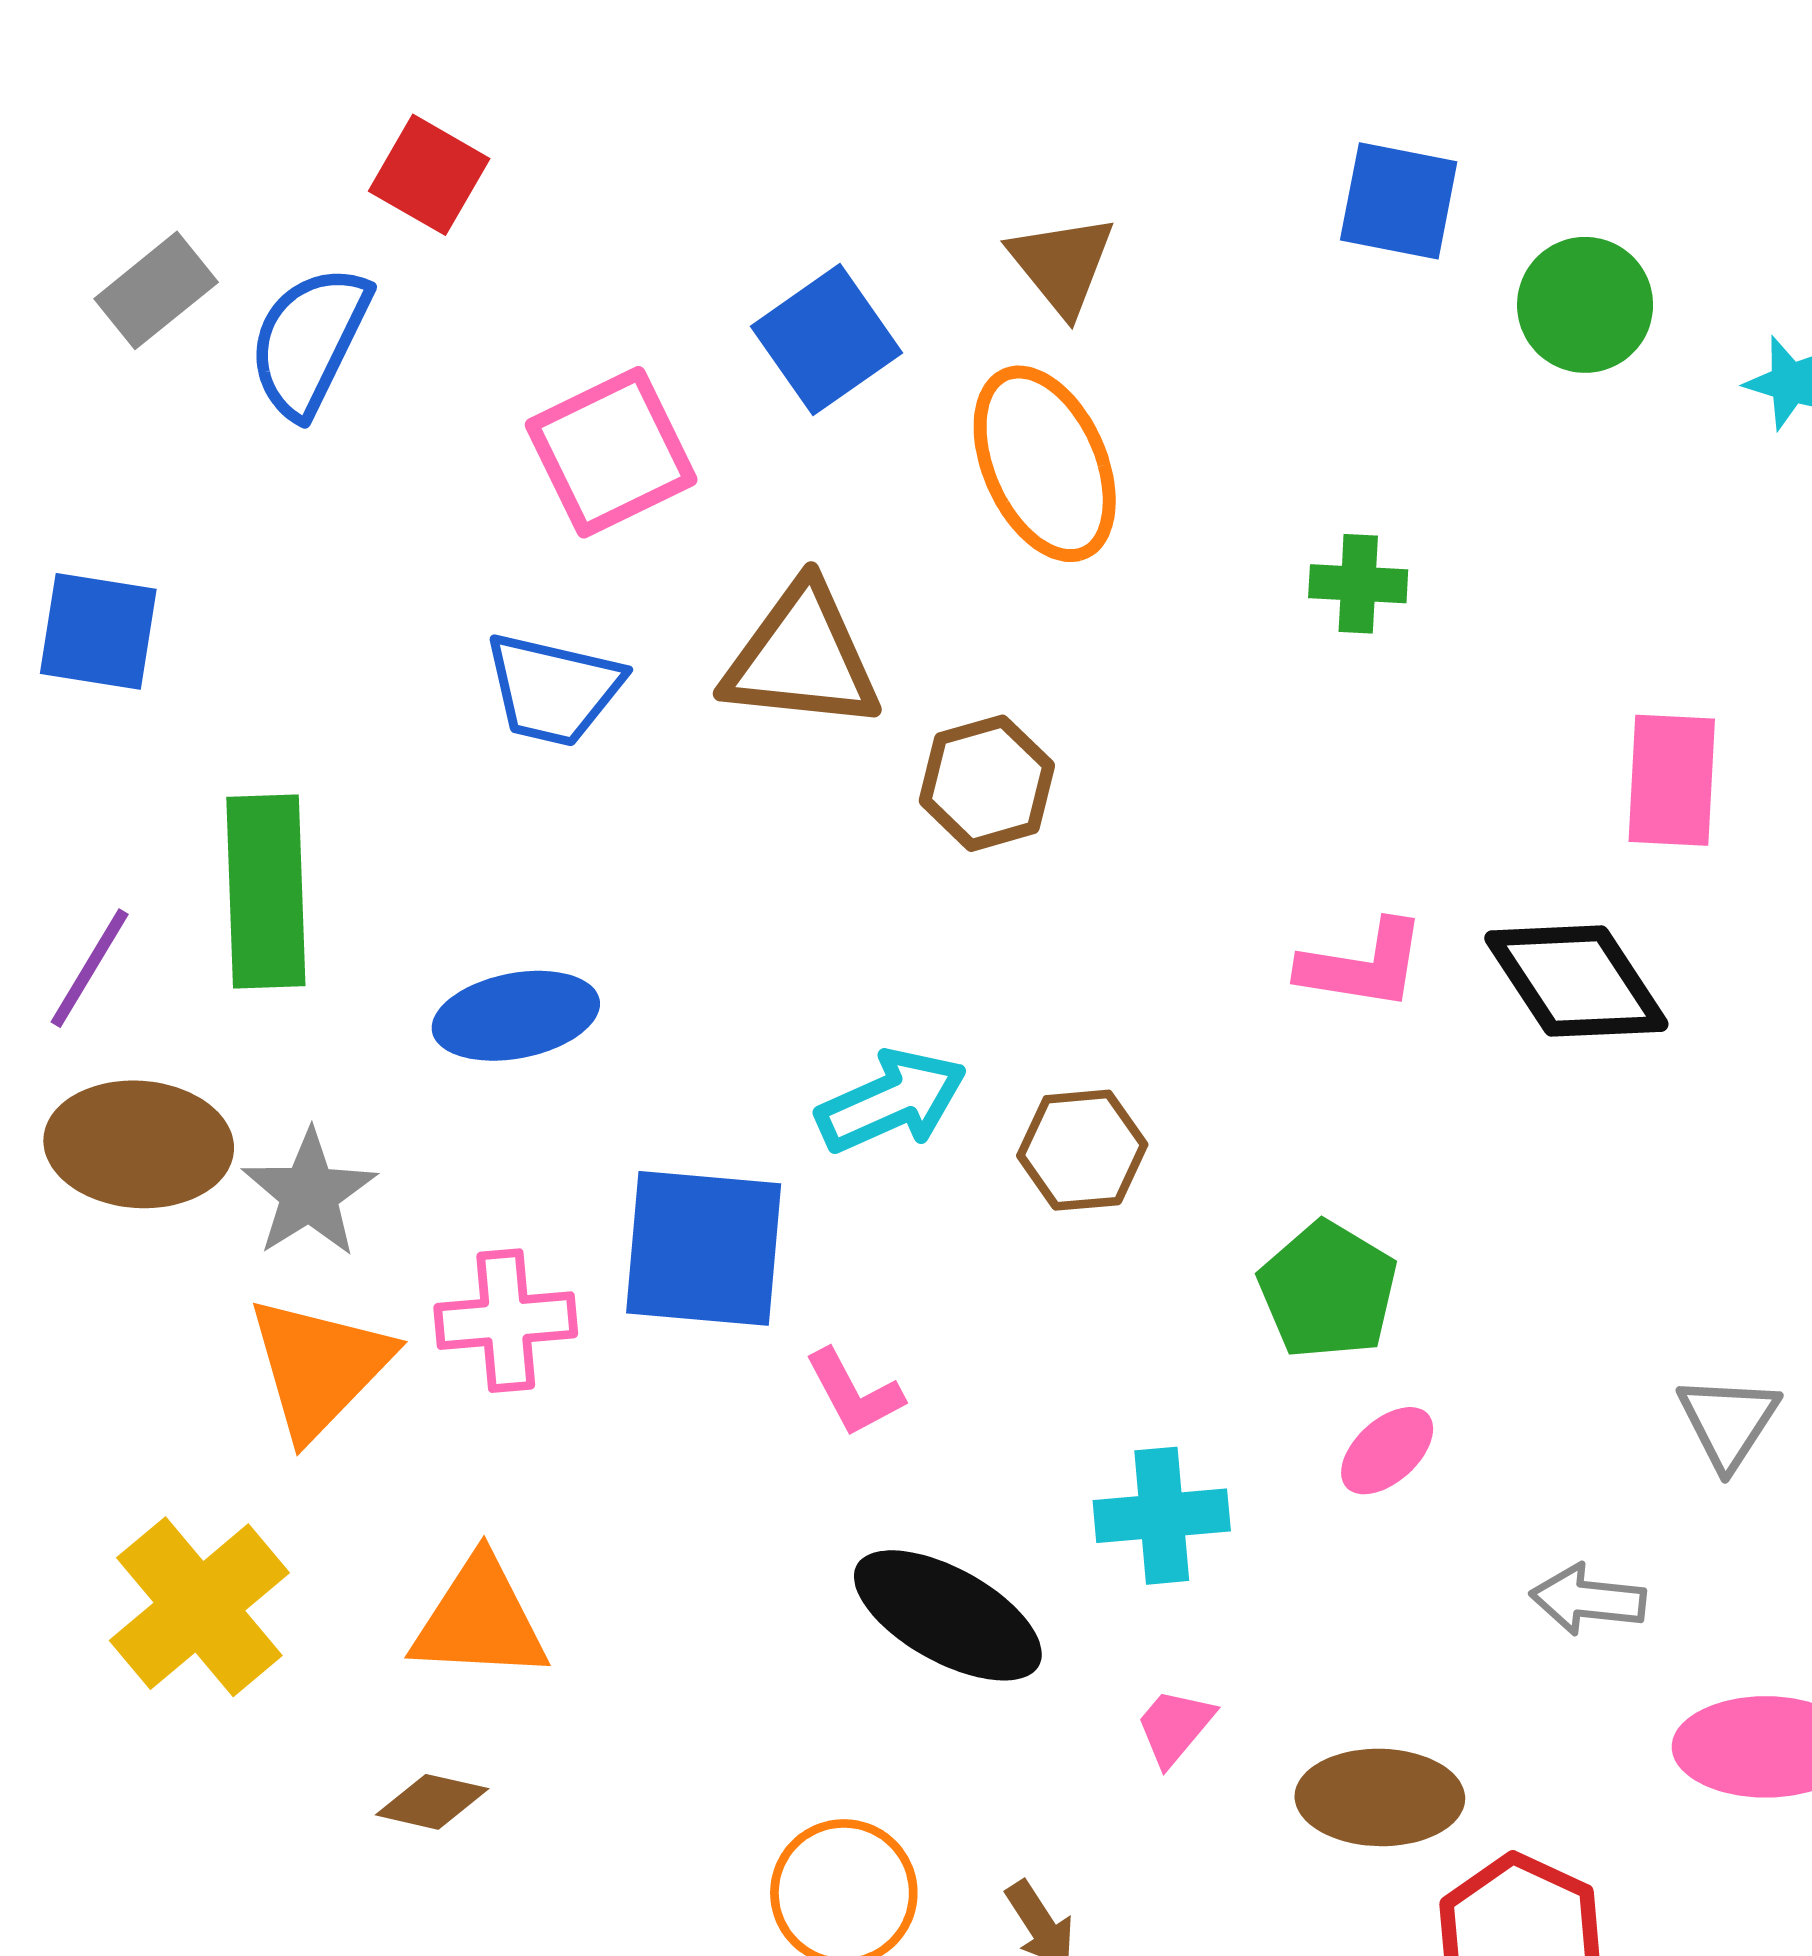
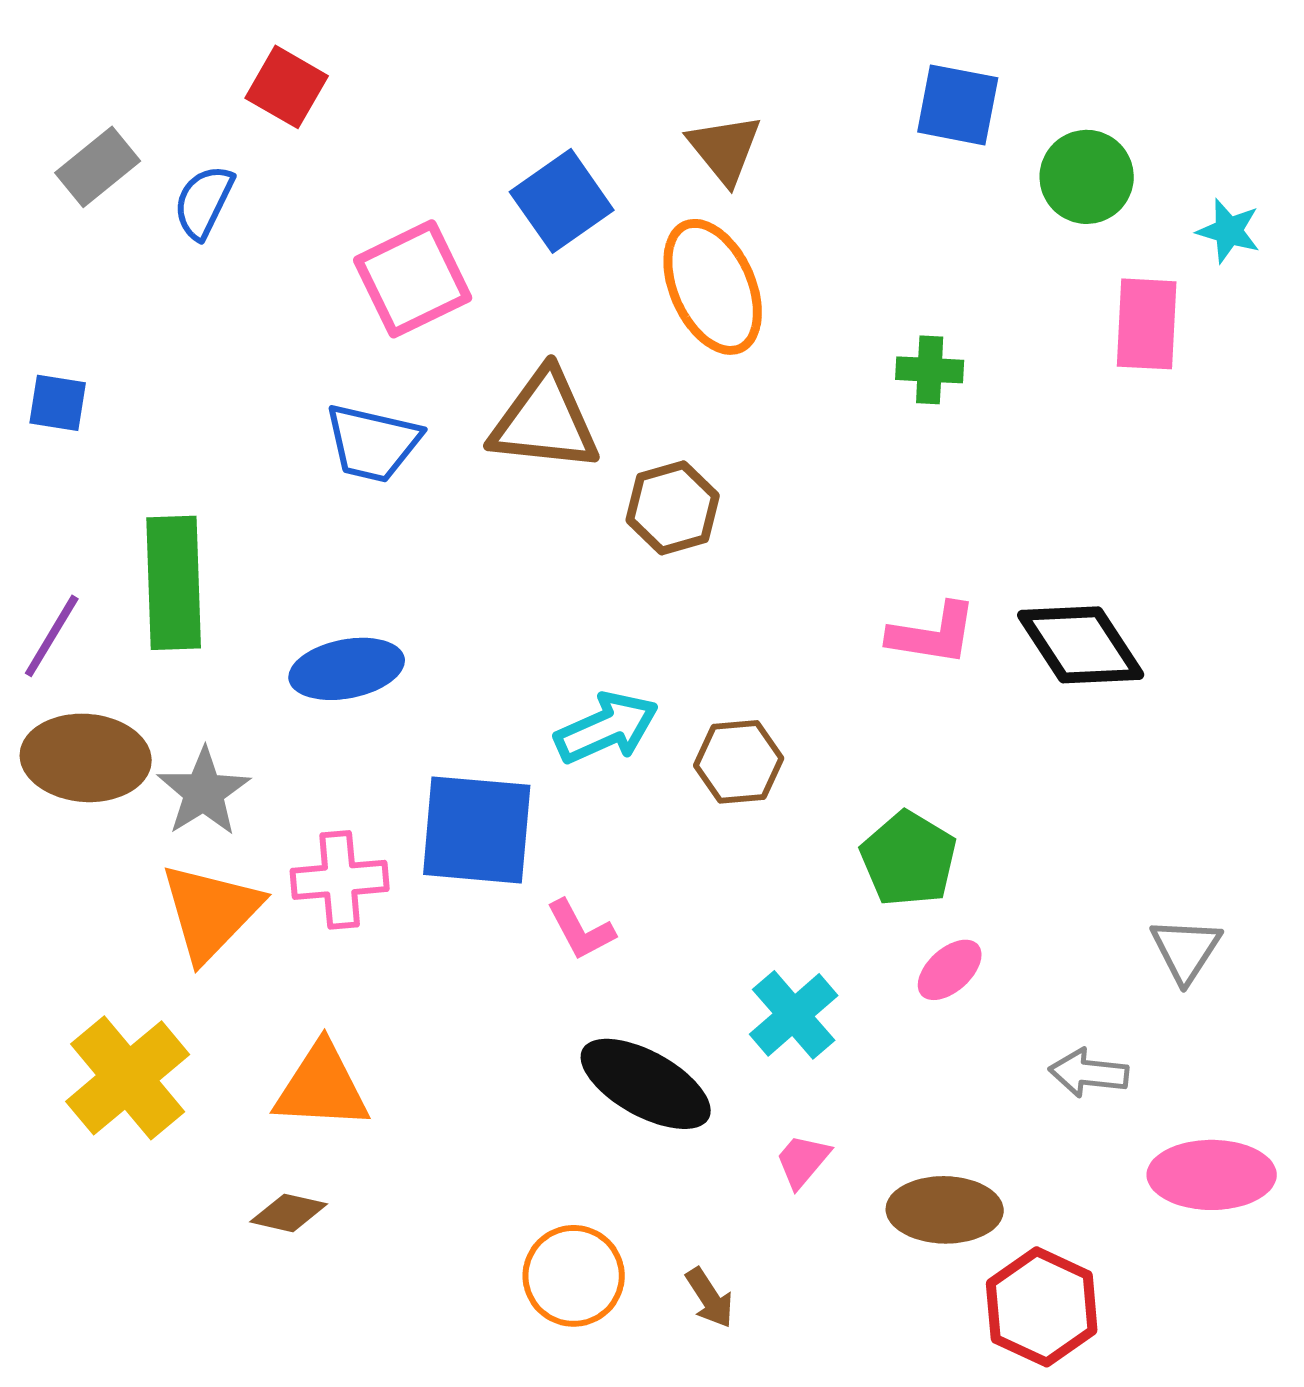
blue semicircle: (309, 341) -> (204, 202), size x0.7
blue square: (98, 631) -> (58, 403), size x0.7
pink rectangle: (1672, 780) -> (1147, 324), moved
cyan cross: (1162, 1516) -> (794, 1015), turned -36

